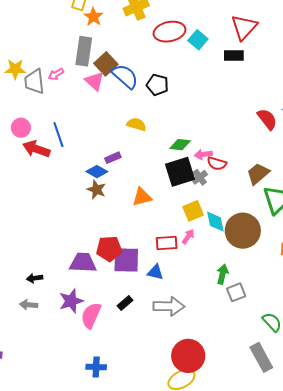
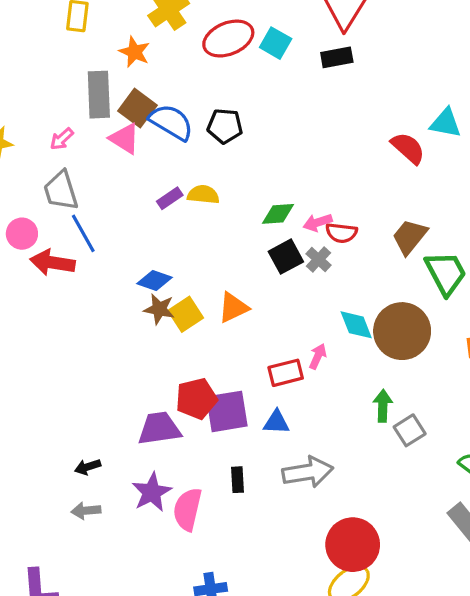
orange star: (93, 17) -> (135, 52), moved
gray trapezoid: (34, 82) -> (61, 191), moved
purple rectangle: (113, 158) -> (170, 198), moved
black square: (180, 172) -> (286, 257), size x0.7
yellow square: (193, 211) -> (186, 314), moved
black rectangle: (125, 303) -> (237, 480), turned -42

